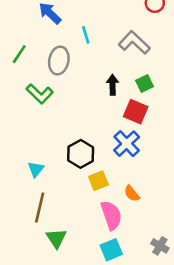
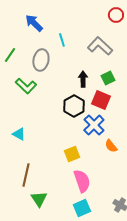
black hexagon: (81, 154) -> (74, 106), moved
cyan triangle: (36, 169) -> (19, 134), moved, turned -40
orange semicircle: (132, 193) -> (111, 146), moved

